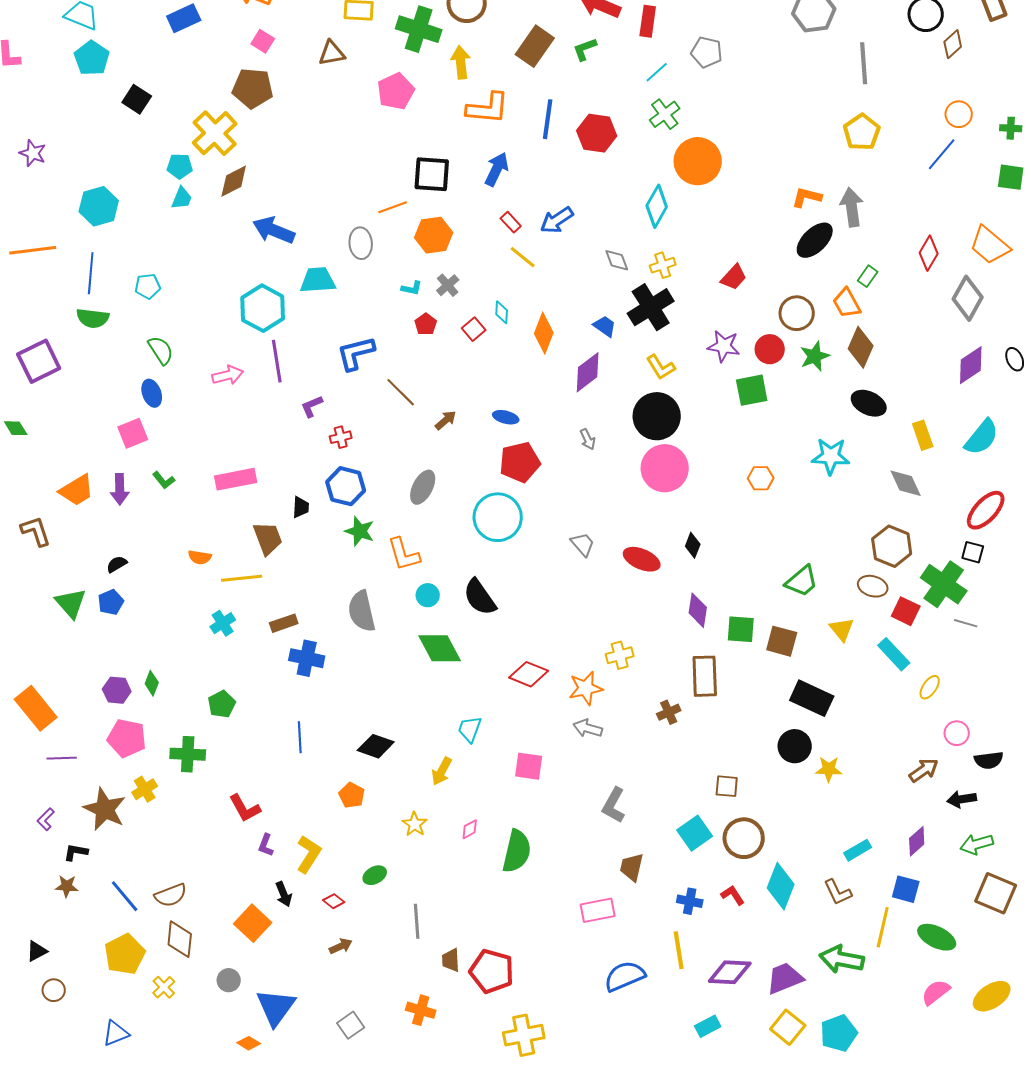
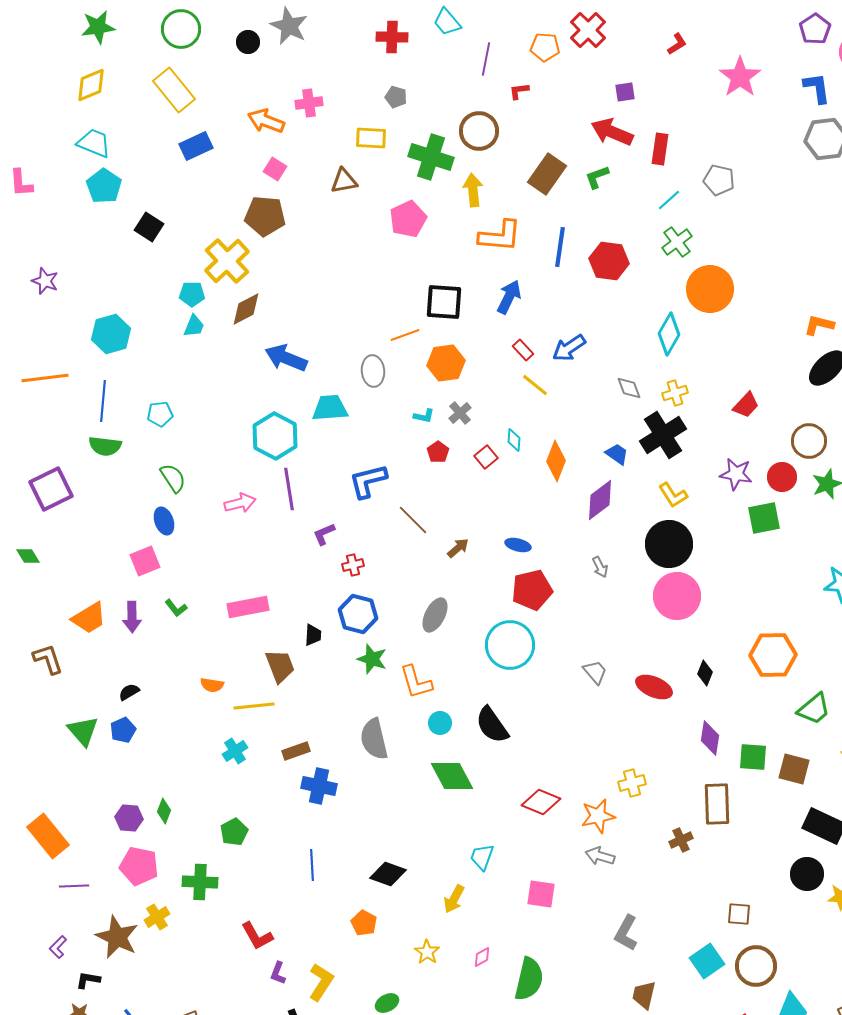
orange hexagon: (761, 478) -> (773, 655), moved, size x1.8

